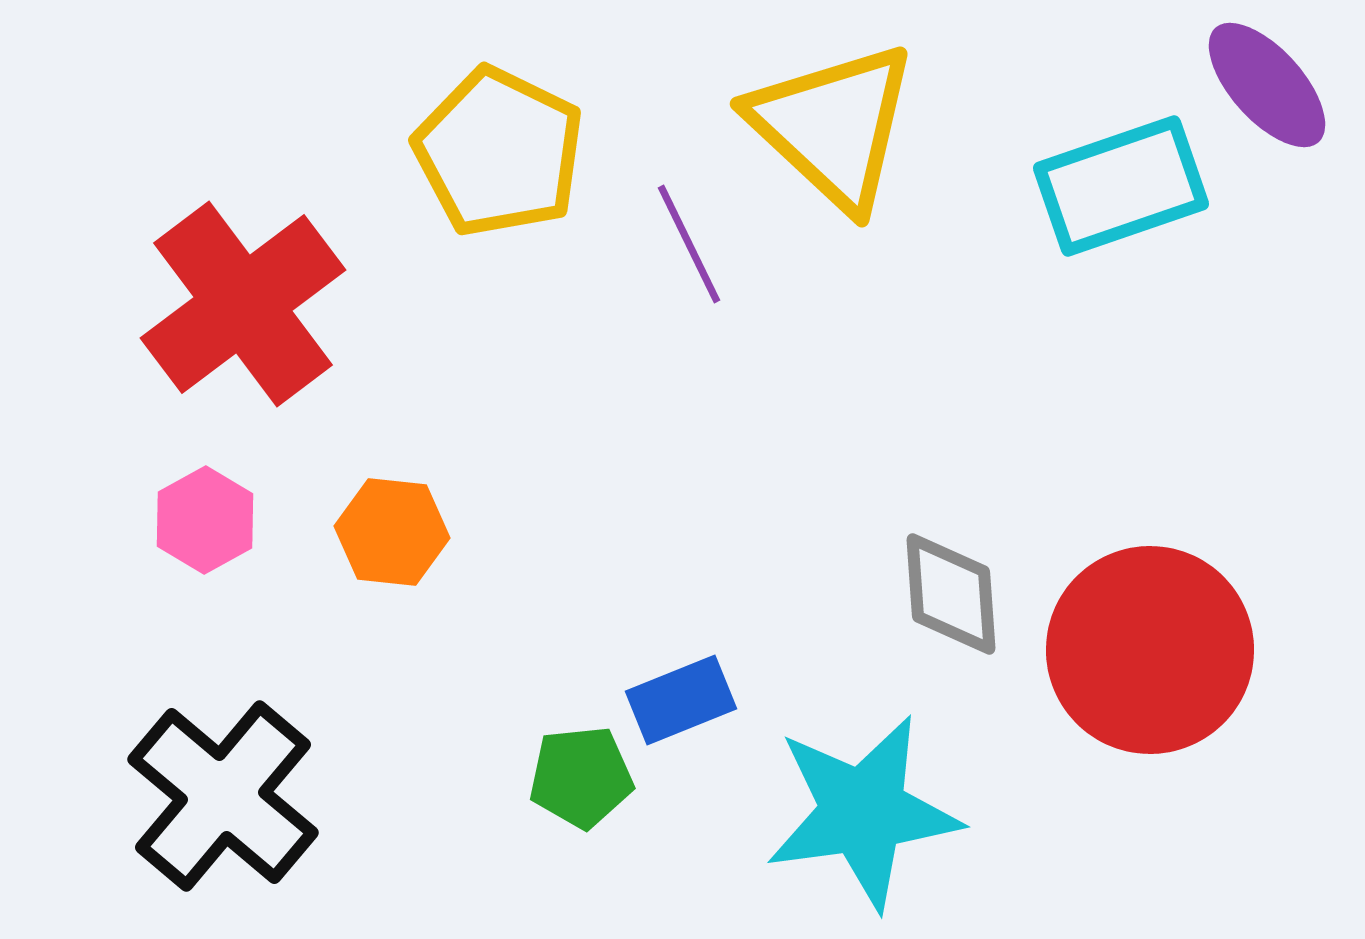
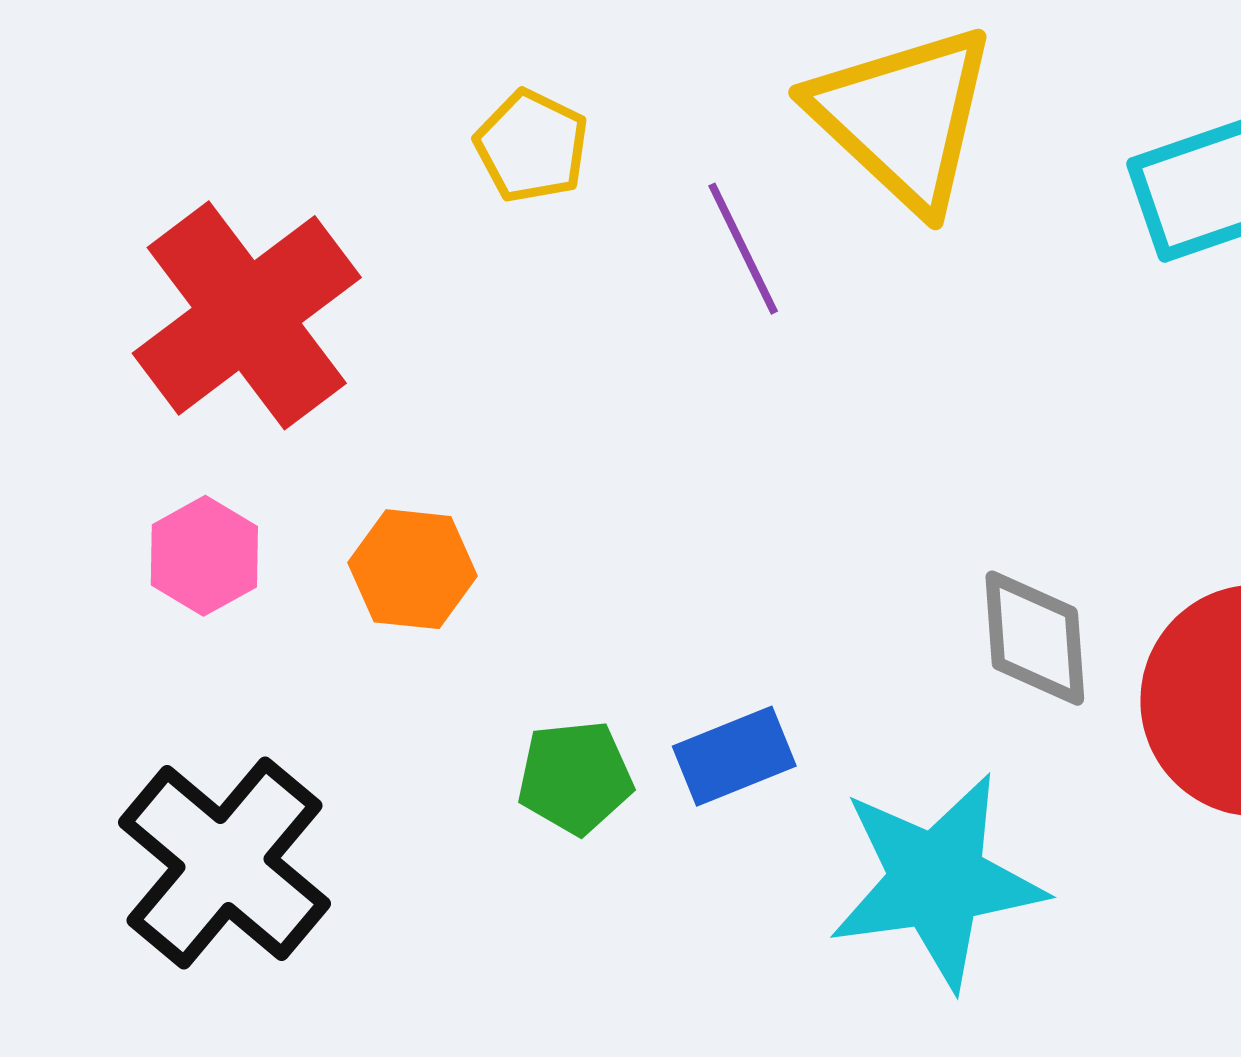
yellow pentagon: (499, 152) -> (532, 146), size x0.6
green pentagon: (581, 777) -> (575, 777), moved

